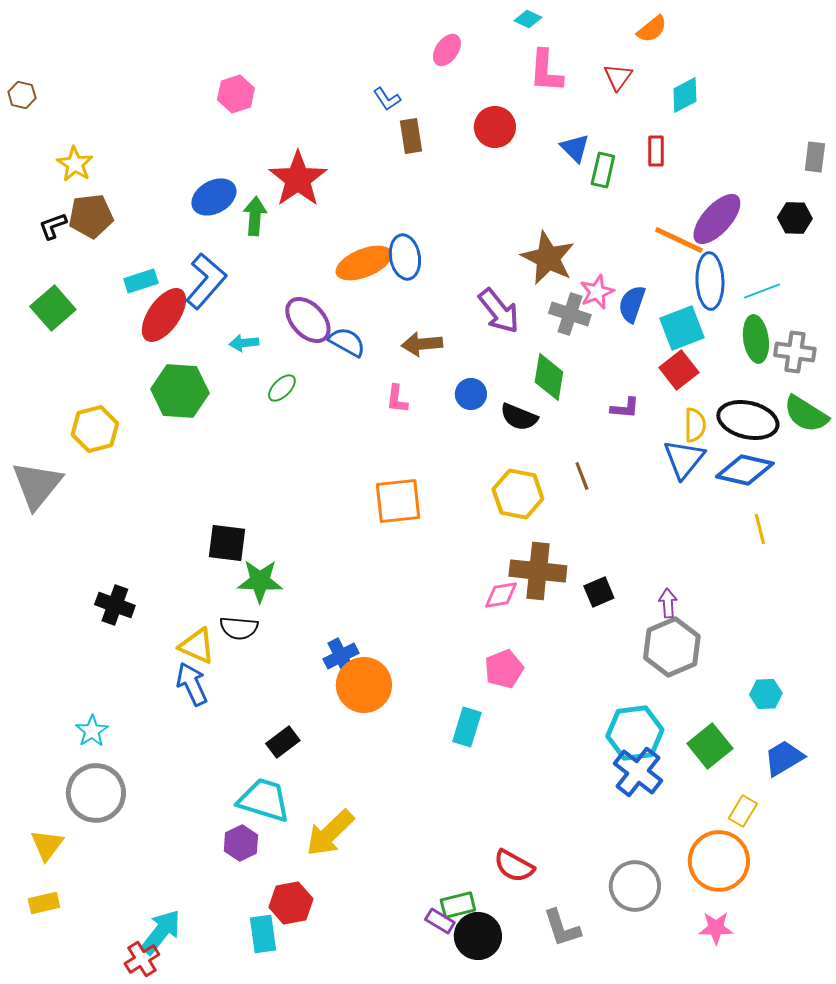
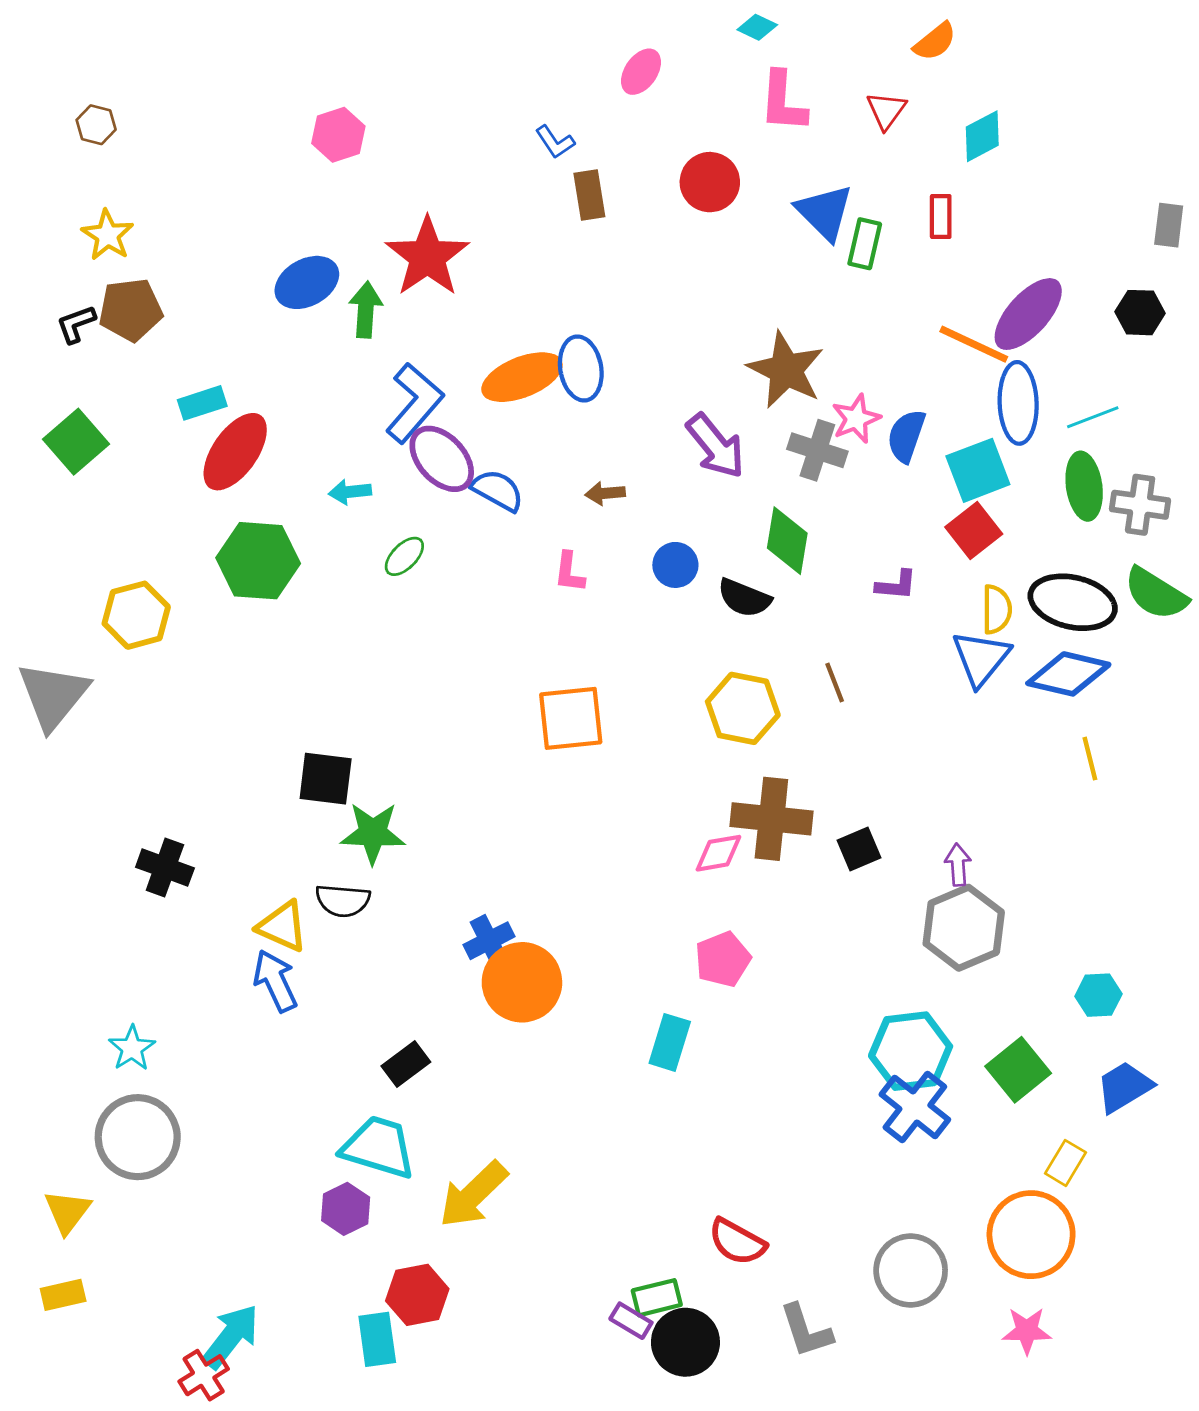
brown hexagon: (22, 95) -> (96, 125), moved
blue triangle: (575, 148) -> (825, 212), size x1.4
blue L-shape: (206, 281) -> (414, 403), moved
brown arrow: (422, 344) -> (605, 493), size x0.7

